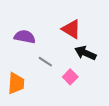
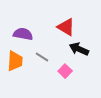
orange trapezoid: (16, 83) -> (15, 61), moved

